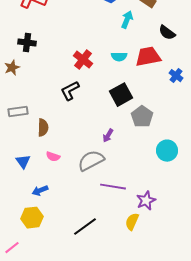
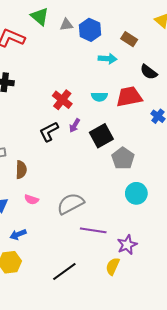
cyan arrow: (127, 20) -> (108, 59), turned 72
purple arrow: (108, 136) -> (75, 125), moved
cyan circle: (167, 151) -> (136, 193), moved

